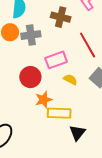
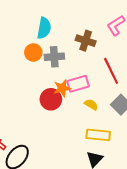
orange star: (44, 100) -> (62, 88), moved
yellow rectangle: (59, 113) -> (98, 135), moved

